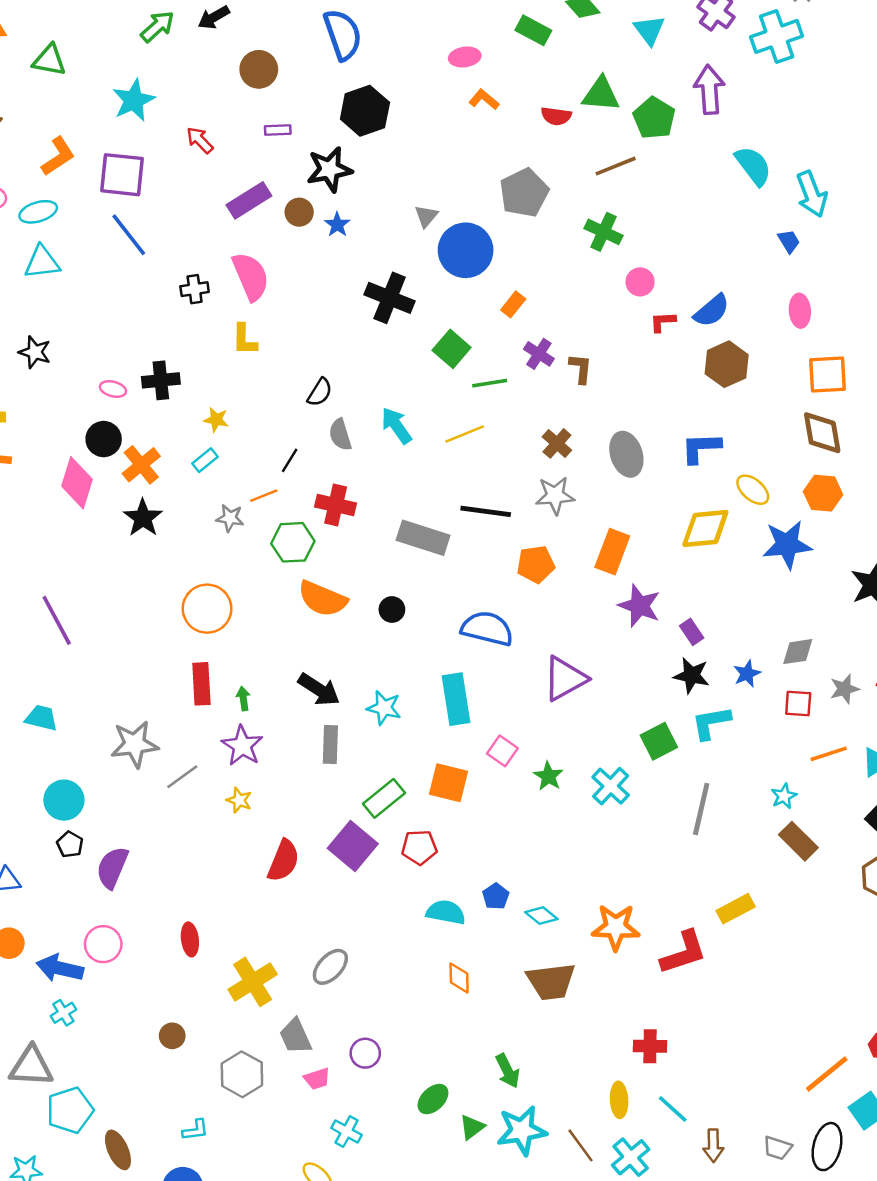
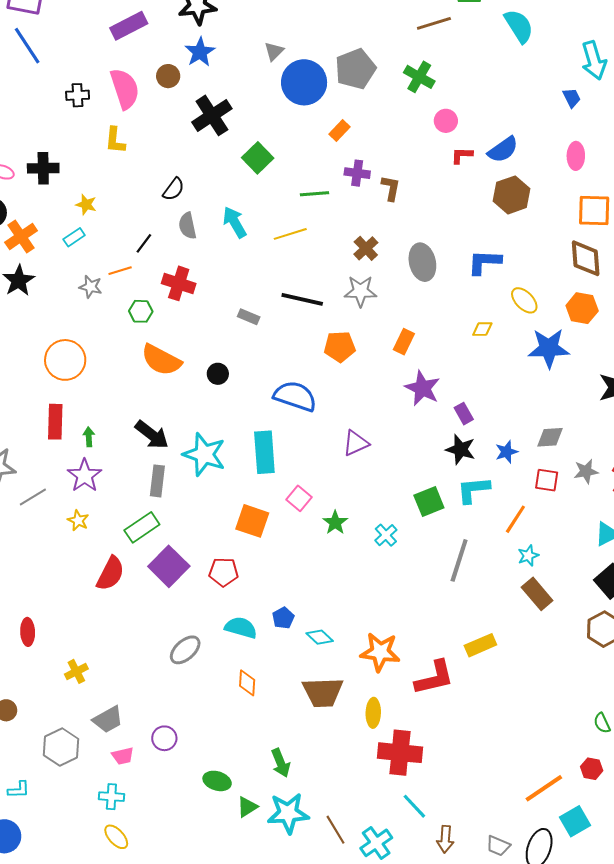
cyan semicircle: (753, 166) -> (519, 26), moved
gray pentagon: (524, 193) -> (355, 69), moved
brown circle: (299, 212) -> (168, 76), moved
blue star: (337, 225) -> (200, 52), size x1.4
black cross: (390, 298) -> (212, 115), moved, turned 30
green square: (452, 349) -> (258, 158), moved
purple cross: (539, 354) -> (357, 173), turned -30
yellow diamond: (705, 528) -> (482, 329), size x0.5
gray rectangle: (423, 538) -> (249, 317), size x0.5
green hexagon: (293, 542) -> (141, 311), size x0.7
orange rectangle: (612, 552) -> (404, 342), size x0.7
purple triangle: (565, 679) -> (356, 443), size x0.7
cyan star: (384, 708) -> (204, 454), size x1.5
orange line: (829, 754) -> (515, 519), moved, turned -44
cyan cross: (611, 786) -> (386, 535), size x0.7
green rectangle: (384, 798) -> (142, 527), moved
gray ellipse: (330, 967) -> (185, 650), moved
yellow cross: (253, 982) -> (76, 671), size x0.6
gray trapezoid: (295, 1036) -> (108, 719), turned -100
red cross: (650, 1046) -> (400, 753), size x1.6
green ellipse: (433, 1099) -> (217, 781), turned 56
yellow ellipse: (619, 1100) -> (373, 713), moved
cyan cross: (347, 1132) -> (111, 797), moved, turned -30

